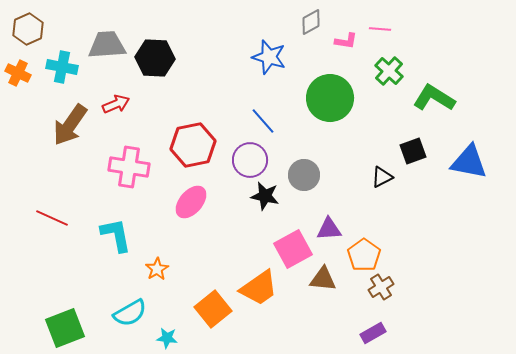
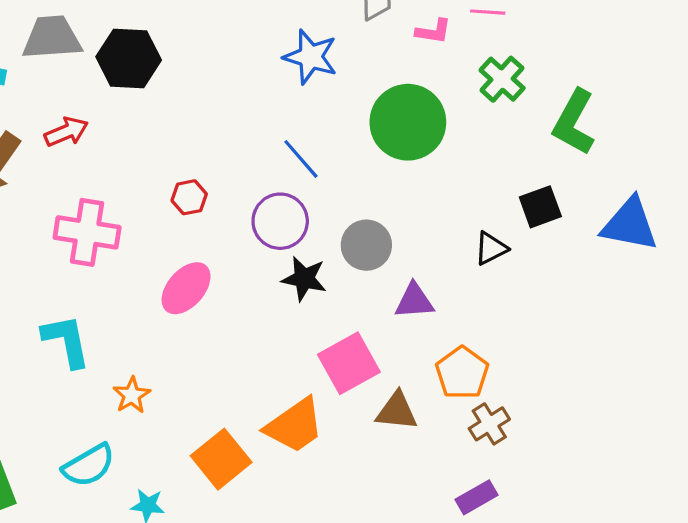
green L-shape: (434, 98) -> (574, 122), turned -93
red hexagon: (193, 145) -> (189, 197), size x0.5
purple triangle: (329, 229) -> (414, 301), moved

